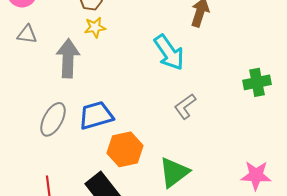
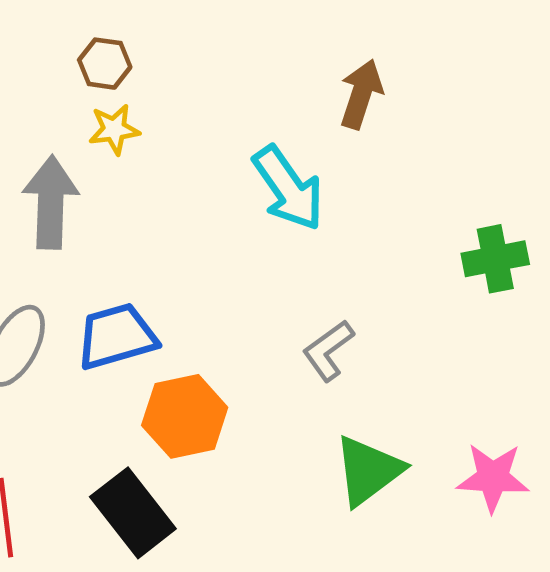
gray L-shape: (185, 106) -> (328, 351), moved
green triangle: (174, 172) -> (368, 470), moved

